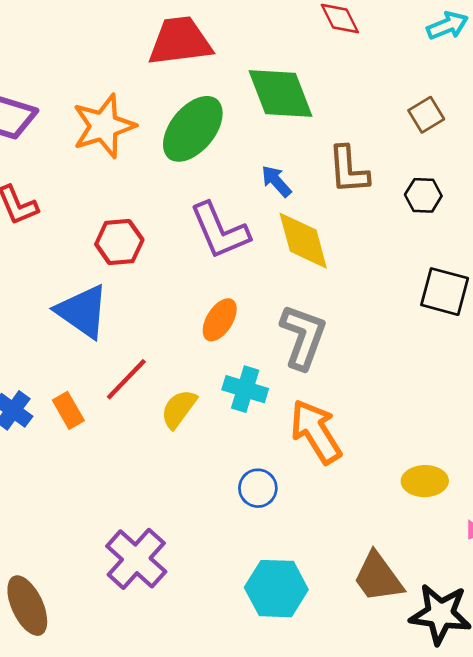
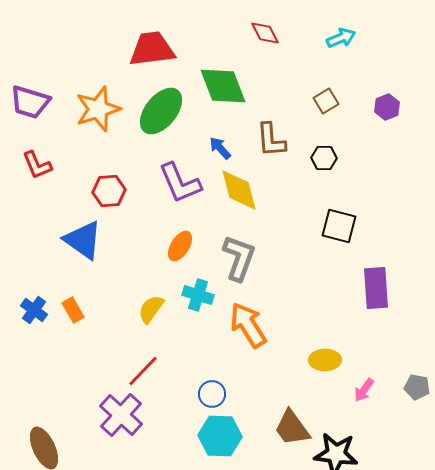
red line: (126, 379) -> (143, 371), moved
blue circle: (258, 488) -> (212, 394), moved

